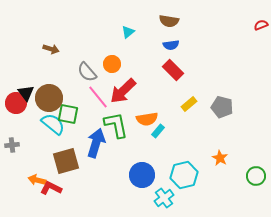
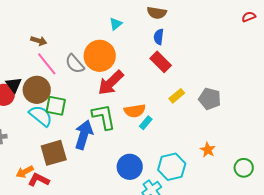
blue semicircle: (171, 45) -> (159, 37), turned 105
orange circle: (112, 64) -> (100, 56), size x1.8
pink line: (98, 97) -> (47, 64), moved
orange arrow: (37, 180) -> (25, 172), turned -42

